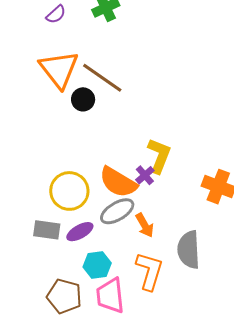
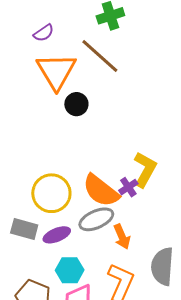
purple semicircle: (56, 14) -> (44, 33), moved
brown line: (102, 78) -> (100, 56), moved

